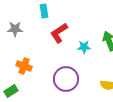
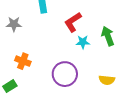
red L-shape: (59, 33) -> (73, 22), moved

